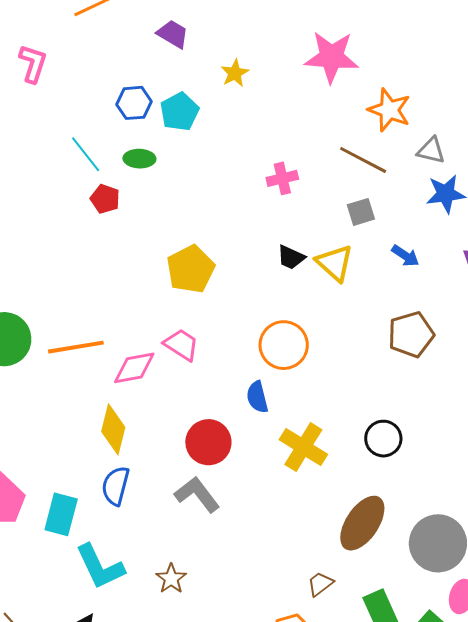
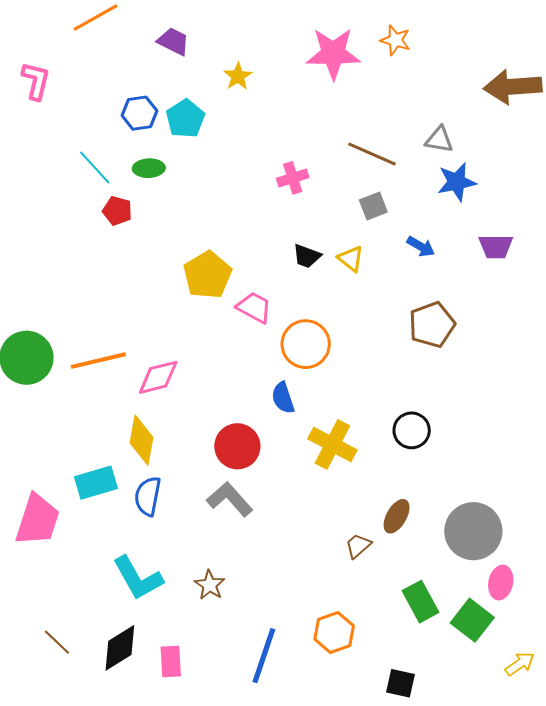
orange star: (389, 110) -> (395, 40), moved, size x0.7
yellow triangle: (335, 263) -> (351, 259), size x0.7
pink trapezoid: (181, 345) -> (254, 307), moved
cyan rectangle: (61, 514) -> (96, 483), moved, turned 63
brown ellipse: (362, 523) -> (397, 516), size x0.6
brown trapezoid: (320, 584) -> (358, 546), moved

